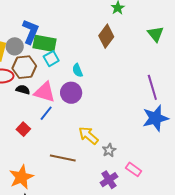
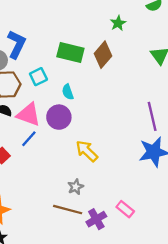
green rectangle: (45, 43) -> (70, 52), moved
yellow arrow: (88, 135) -> (87, 151), moved
gray star: (109, 150) -> (76, 187), moved
brown line: (63, 158) -> (68, 210), moved

